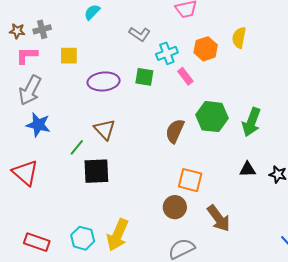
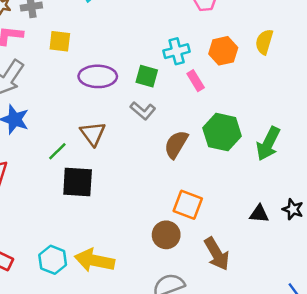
gray L-shape: (140, 34) -> (143, 111), moved
black triangle: (248, 169) -> (259, 214), moved
yellow arrow: (118, 235) -> (94, 260), turned 72

